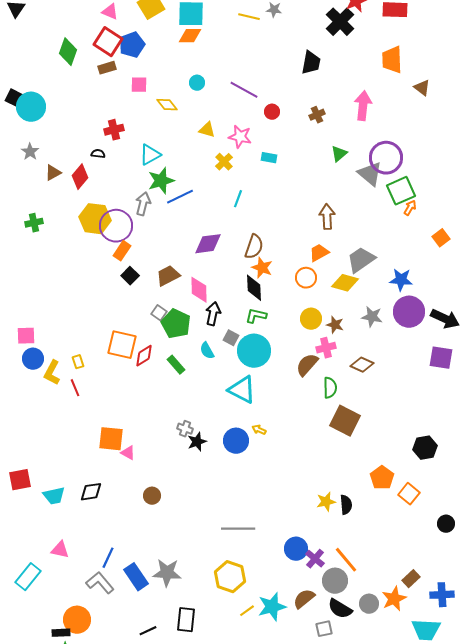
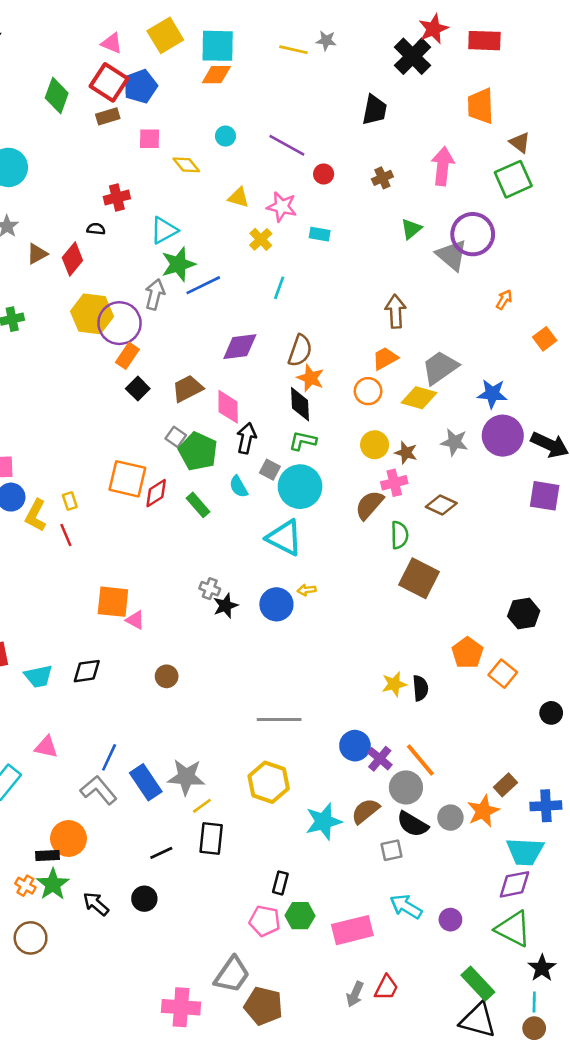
green square: (401, 191) -> (513, 179), moved
yellow arrow: (259, 430) -> (307, 590), turned -32
yellow line: (247, 611) -> (202, 806), moved

